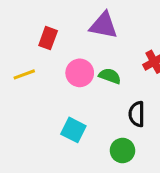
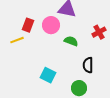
red rectangle: (48, 38) -> (28, 25), moved
pink circle: (80, 73) -> (51, 25), moved

